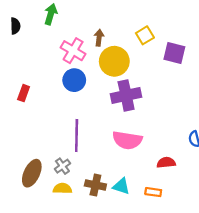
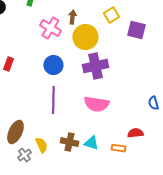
blue circle: (74, 80) -> (53, 65), moved
red semicircle: (166, 163) -> (135, 133), moved
gray cross: (62, 166) -> (24, 155), moved
yellow semicircle: (62, 189) -> (41, 145), turned 63

